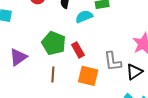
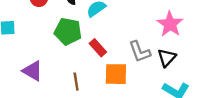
green pentagon: (54, 43) -> (68, 31), moved
purple triangle: (18, 57) -> (33, 71), turned -42

